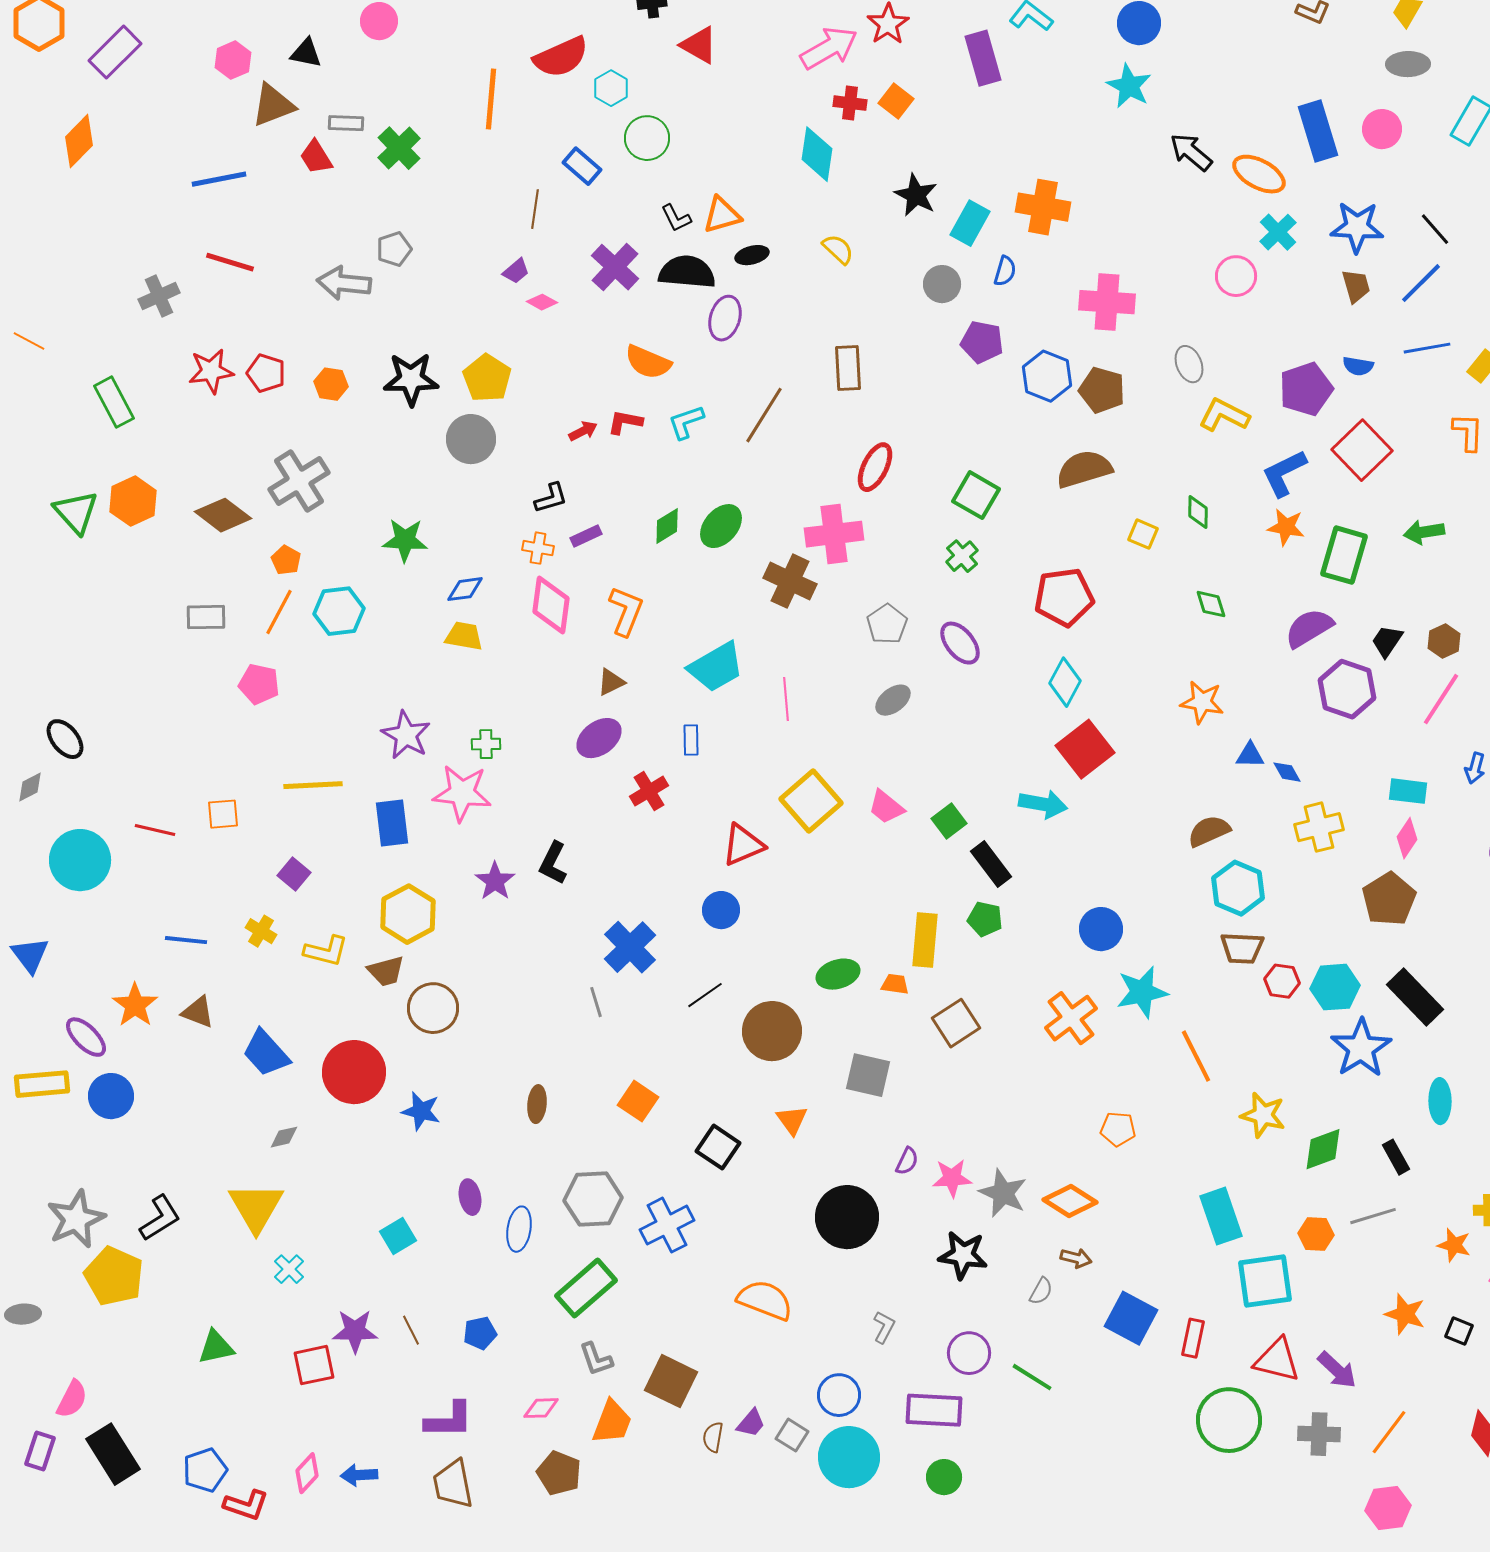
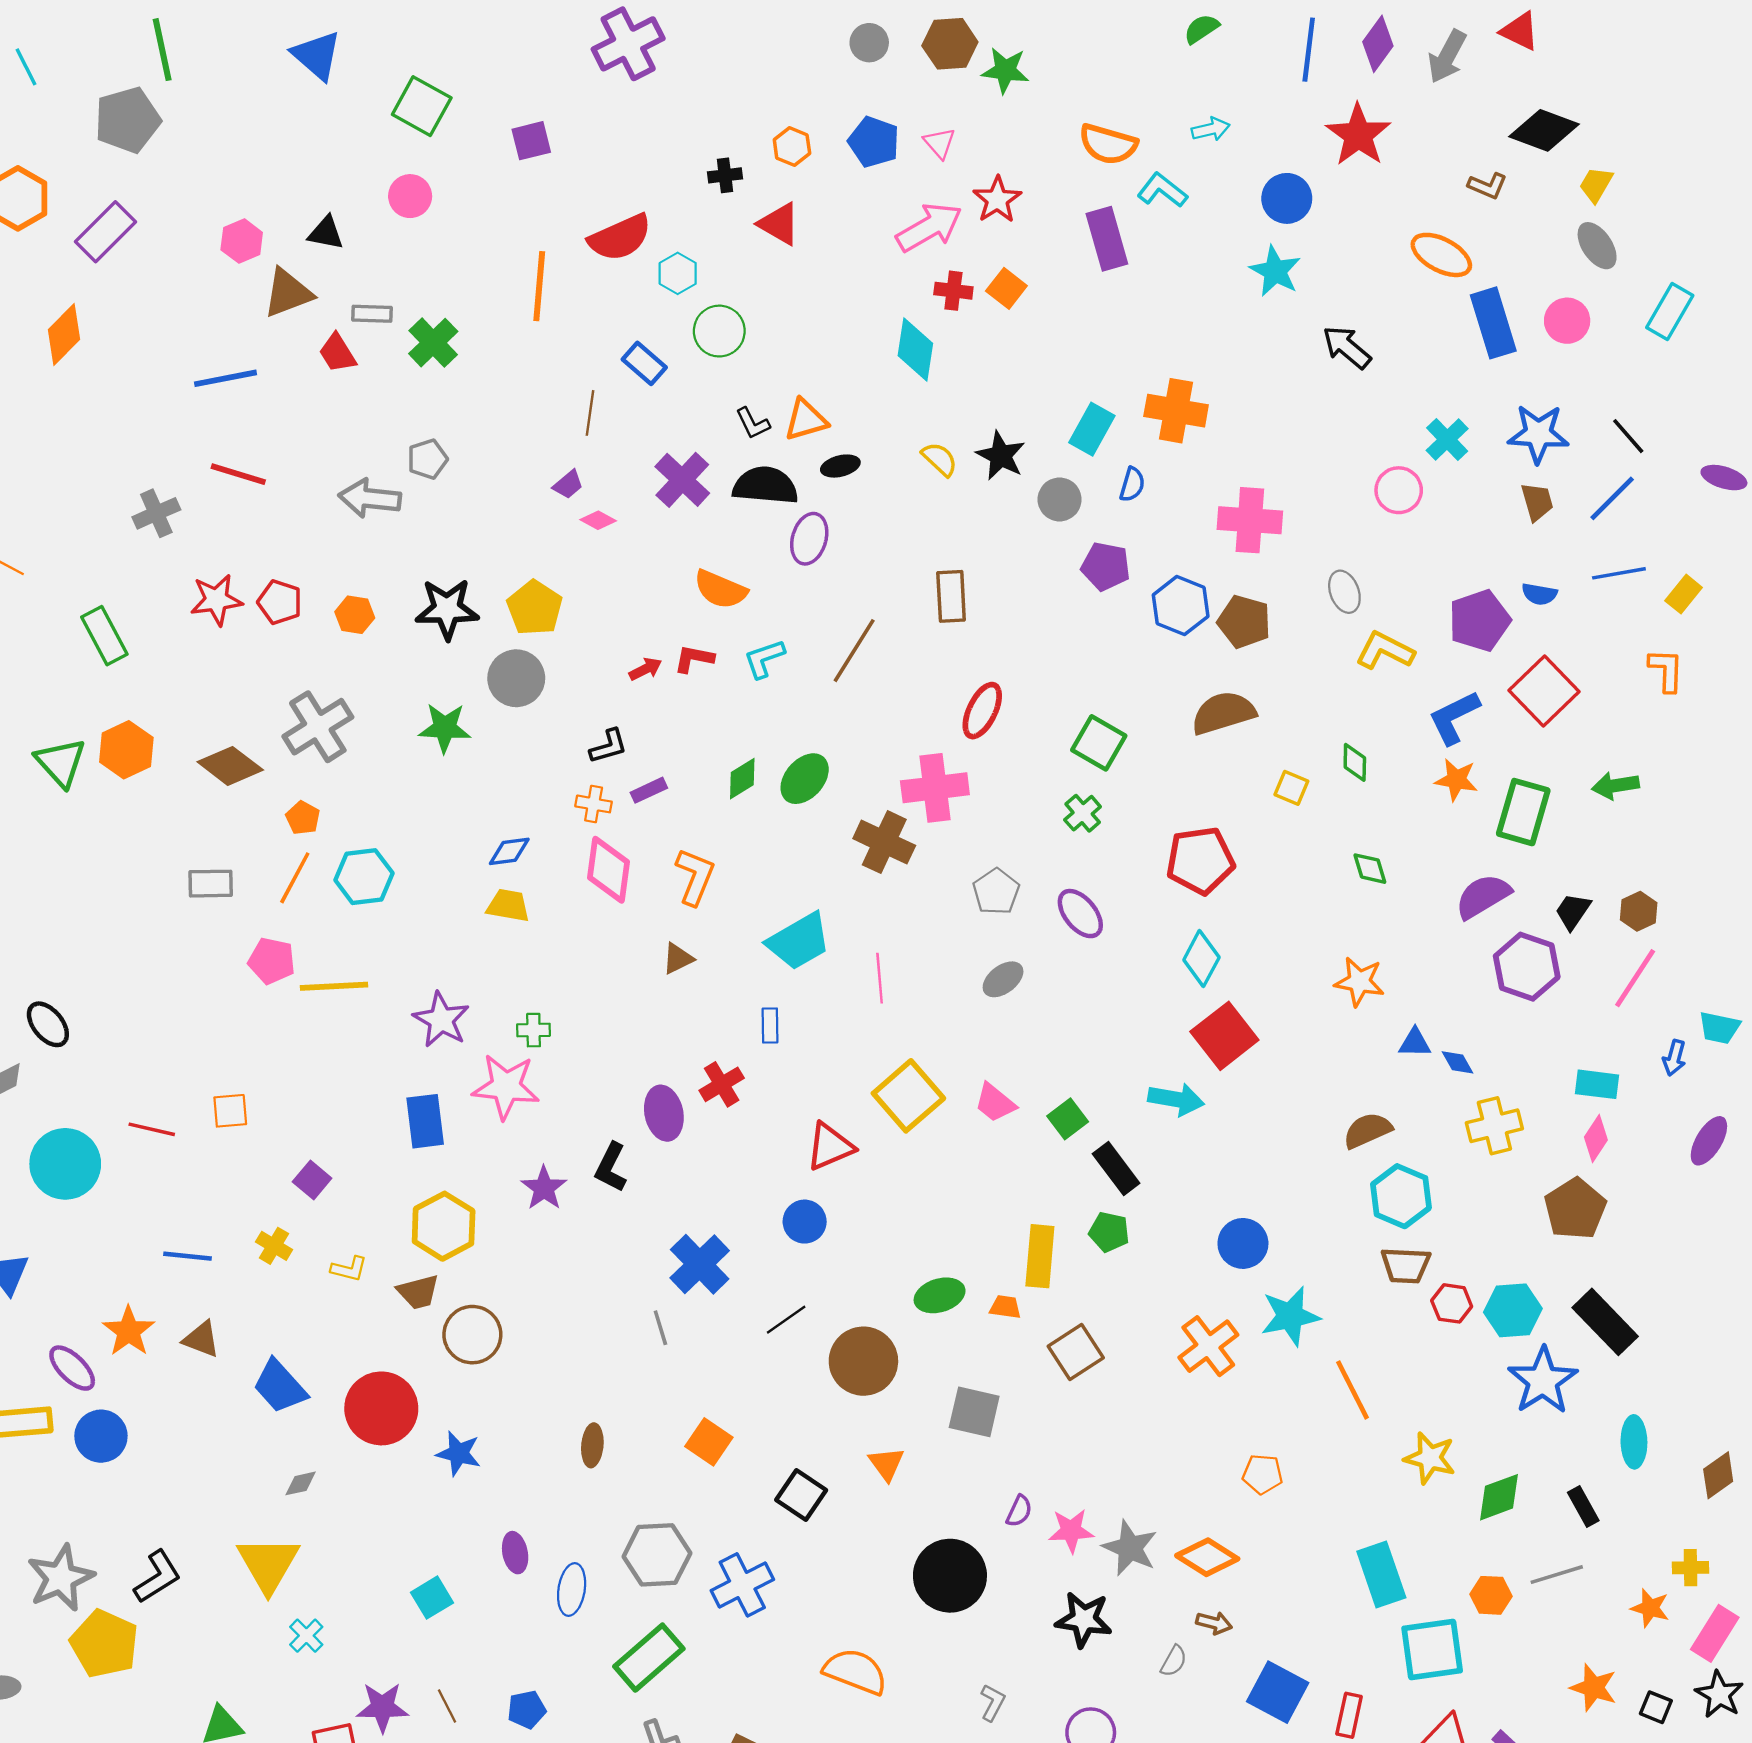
gray ellipse: (1408, 64) -> (1597, 246), turned 57
orange ellipse: (1259, 174) -> (1441, 255), moved
black star: (916, 195) -> (1001, 456), moved
green star: (405, 540) -> (445, 728), moved
purple ellipse: (599, 738) -> (664, 1113), moved, turned -66
yellow line: (313, 785) -> (334, 986), moved
yellow L-shape: (326, 951) -> (349, 1269), size x0.7

